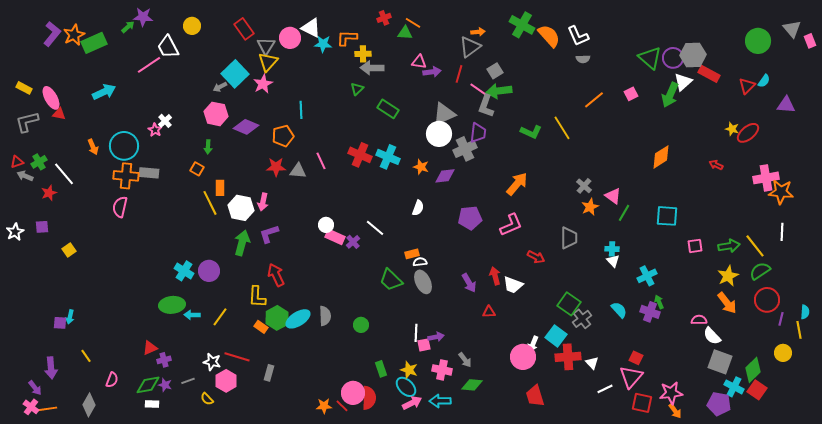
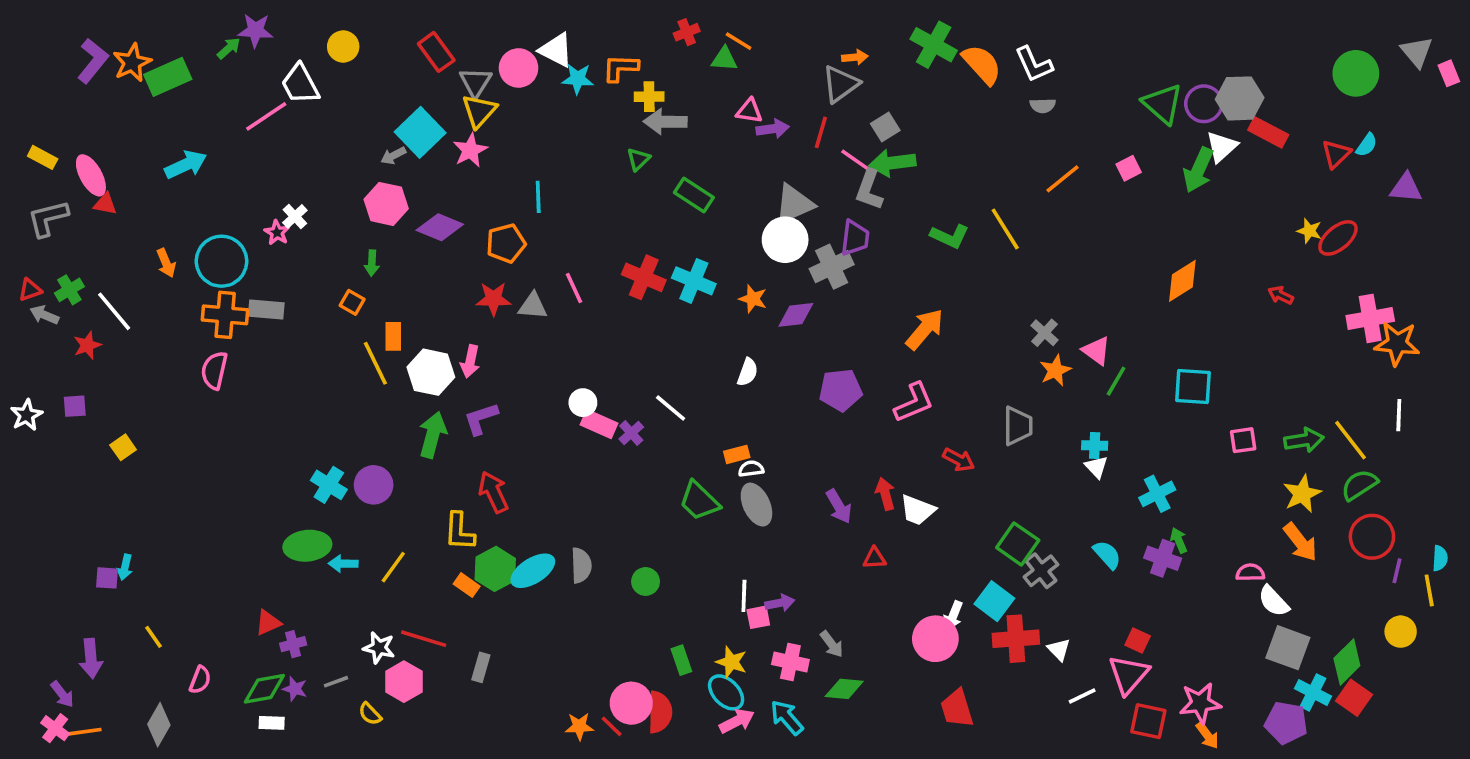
cyan arrow: (440, 401) -> (787, 717), turned 50

